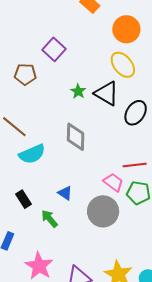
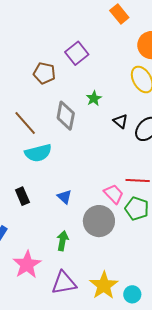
black triangle: (107, 94) -> (120, 121), moved, size x0.6
gray diamond: (76, 137) -> (66, 116), moved
green arrow: (49, 219) -> (63, 241), moved, turned 42

